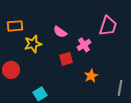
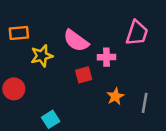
pink semicircle: (60, 32) -> (76, 41), size x1.5
pink cross: (84, 45) -> (106, 57), turned 32
gray line: (120, 88) -> (145, 103), moved

